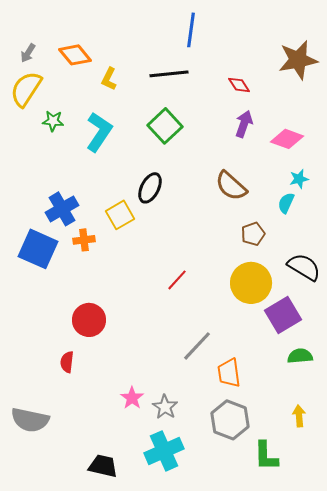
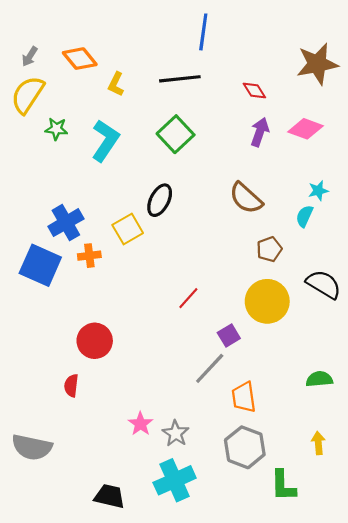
pink diamond: (287, 139) -> (306, 129), moved
purple square: (283, 315) -> (229, 335), moved, size x0.6

